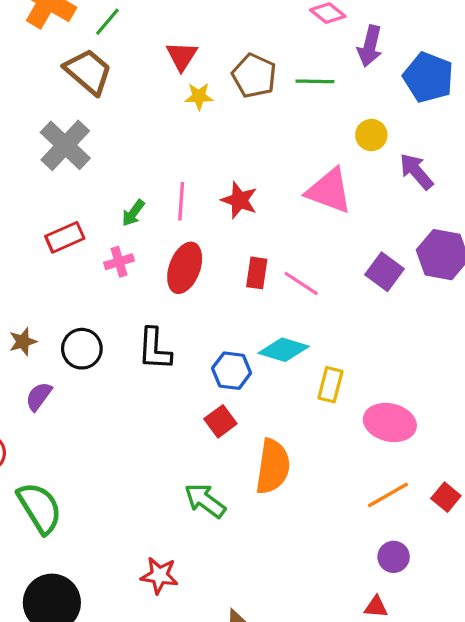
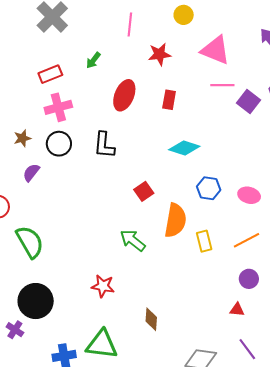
yellow circle: (371, 135) -> (184, 15), moved
red star: (239, 200) -> (160, 54), turned -30
pink line: (181, 201) -> (130, 24), moved
pink cross: (119, 262) -> (58, 107), moved, size x1.5
pink line: (301, 283) -> (222, 85), moved, turned -35
blue hexagon: (232, 371) -> (209, 188), moved
yellow rectangle: (330, 385) -> (204, 241), moved, turned -30
pink ellipse: (390, 422) -> (249, 195), size x0.7

